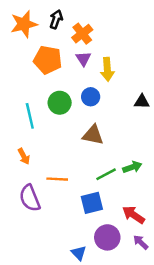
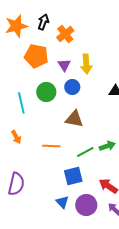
purple triangle: (83, 59) -> (64, 65), moved
orange line: (57, 179) -> (51, 146), moved
purple semicircle: (30, 198) -> (16, 184), moved, turned -145
blue triangle: (79, 253) -> (62, 202), moved

